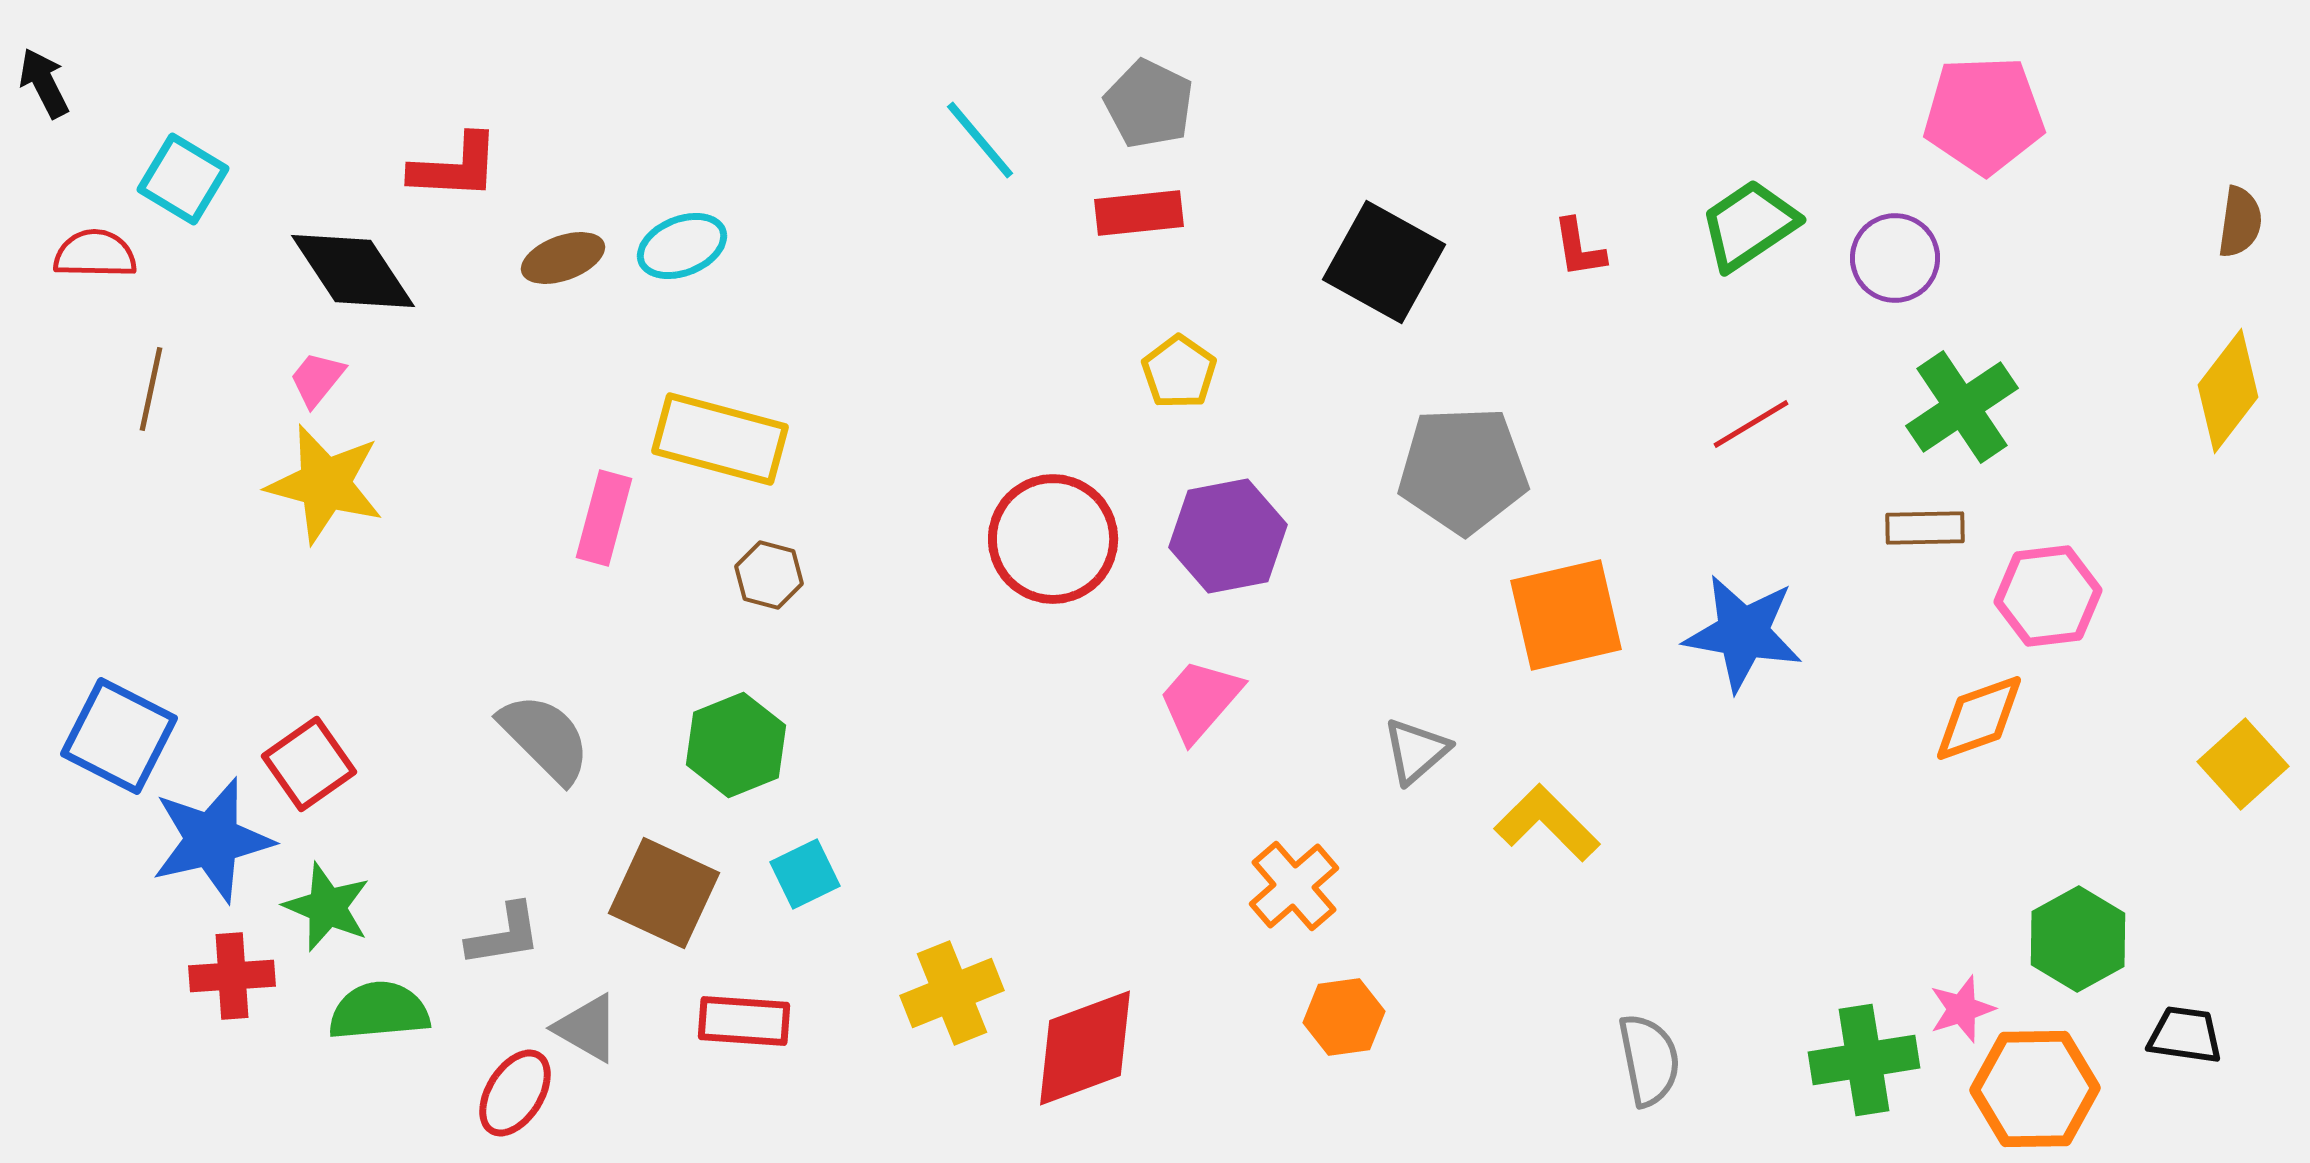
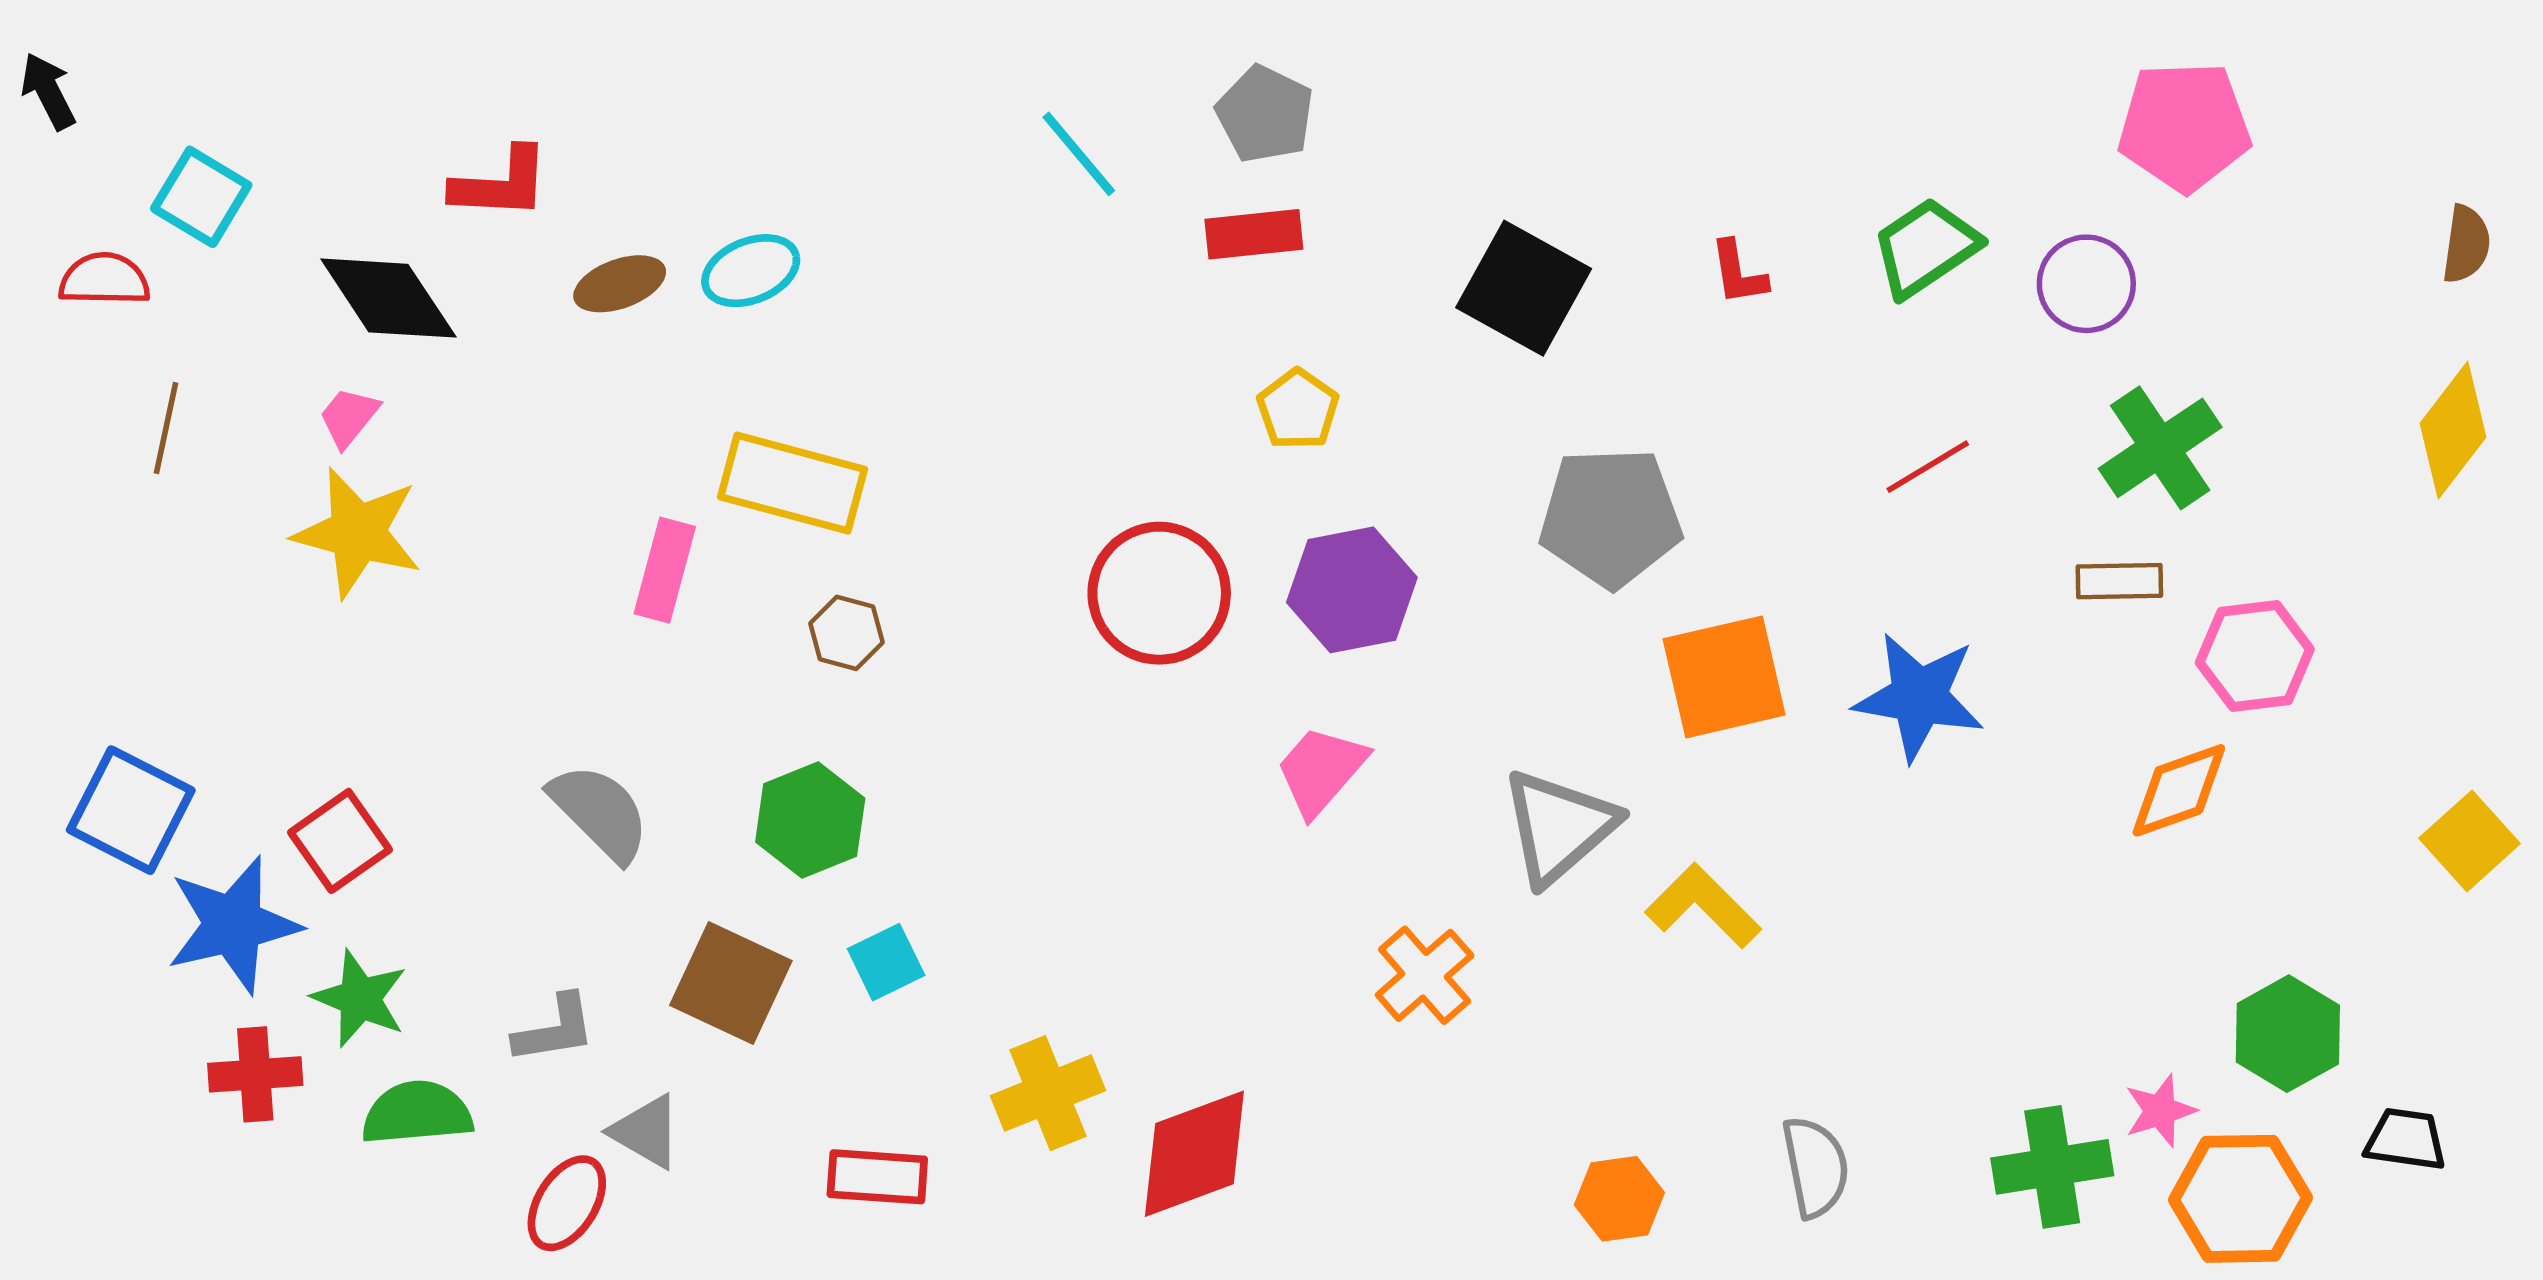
gray triangle: (1416, 751) -> (1559, 827), size x1.6
orange hexagon: (1344, 1017) -> (1619, 1199), moved
red rectangle: (744, 1021) -> (877, 1177), moved

